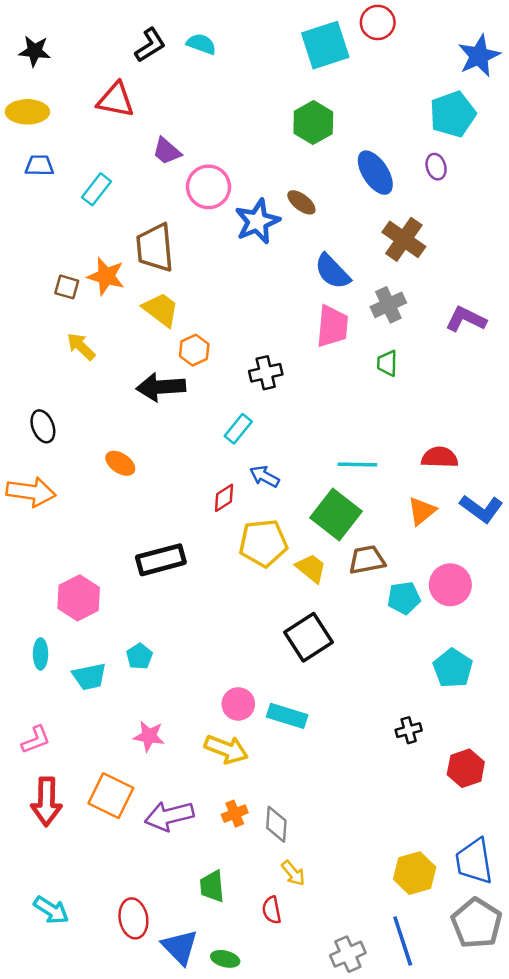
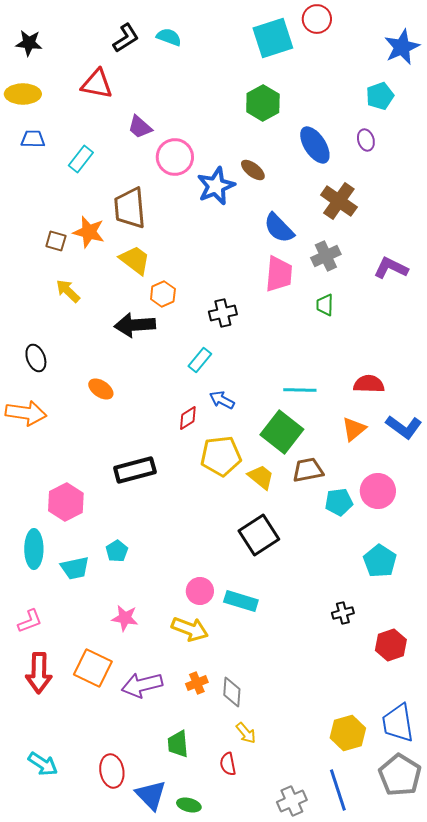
cyan pentagon: (453, 114) -> (380, 96), size x0.7
cyan ellipse: (41, 654) -> (34, 549), size x1.5

